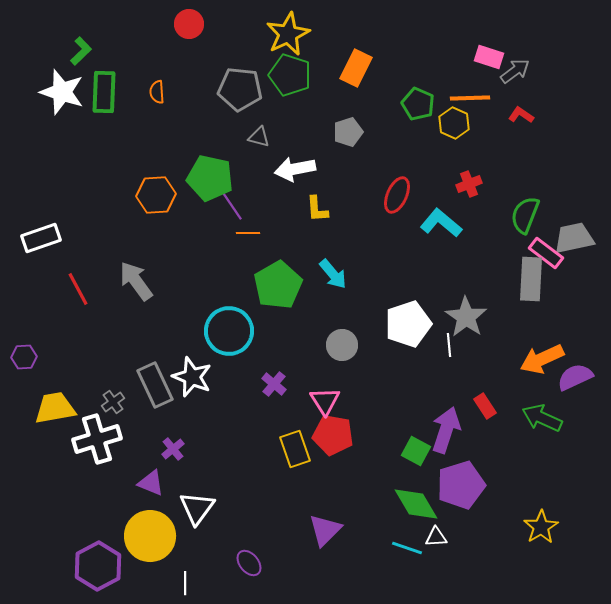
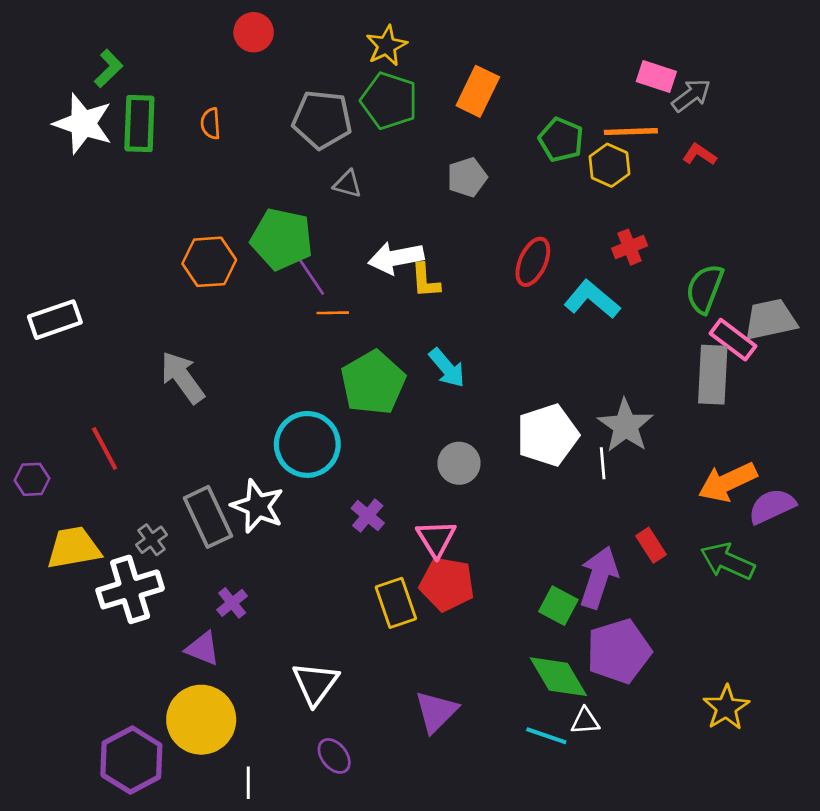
yellow star: (288, 34) -> (387, 46), size x0.7
white arrow: (295, 169) -> (396, 258), moved
red line: (78, 289) -> (105, 448), moved
white triangle: (197, 508) -> (315, 683), moved

